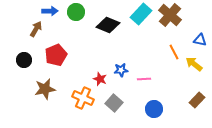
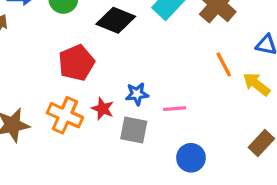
red pentagon: (56, 55) -> (76, 63), moved
orange cross: (83, 98) -> (65, 115), moved
gray square: (114, 103) -> (134, 130), moved, turned -30

